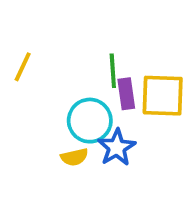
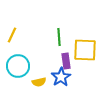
purple rectangle: (126, 94) -> (66, 61), moved
cyan circle: (90, 121) -> (18, 66), moved

